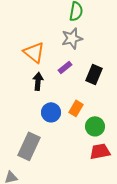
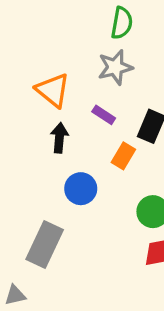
purple rectangle: (65, 67) -> (104, 115), turned 72
orange rectangle: (76, 108) -> (123, 156), moved

